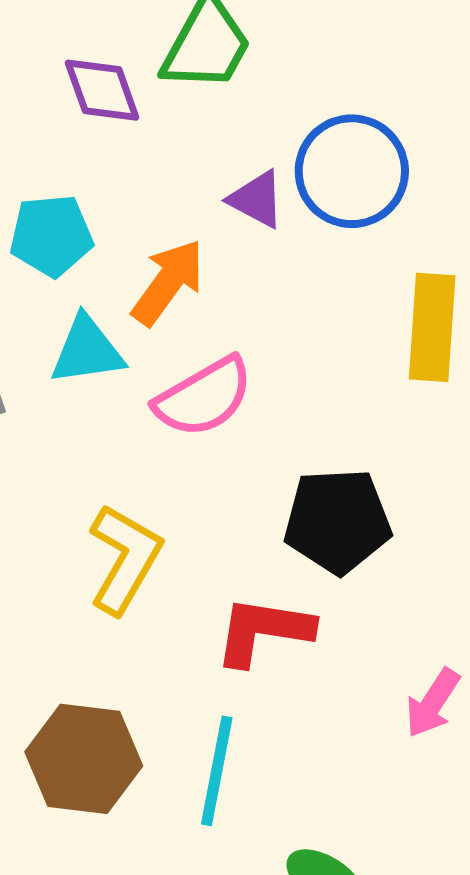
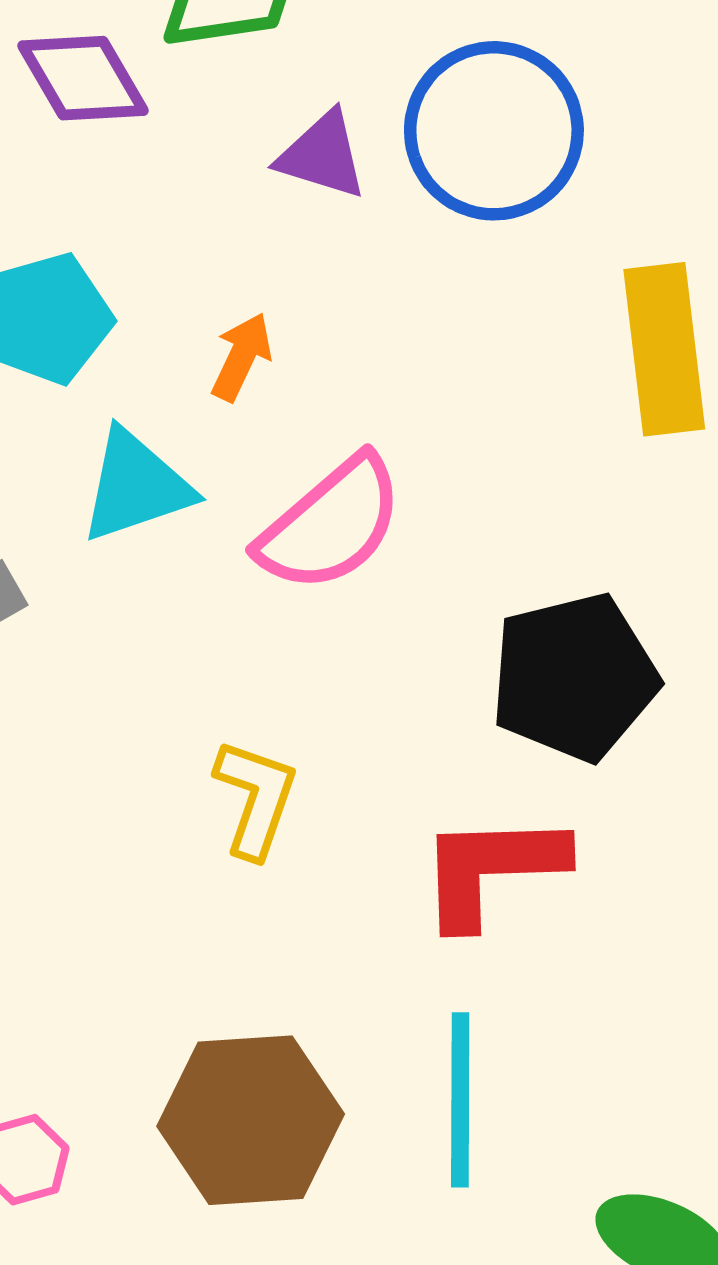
purple triangle: (257, 199) -> (322, 155), moved
orange arrow: (168, 282) -> (242, 357), size x0.6
yellow L-shape: (125, 559) -> (256, 798), size x0.7

